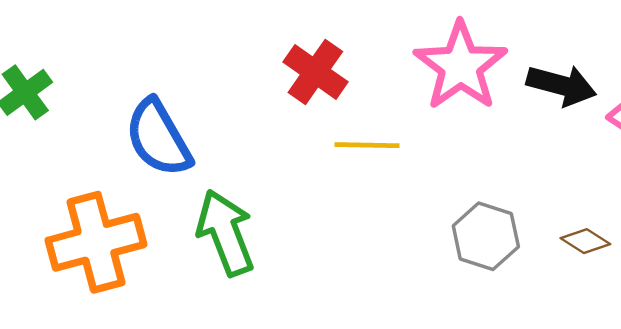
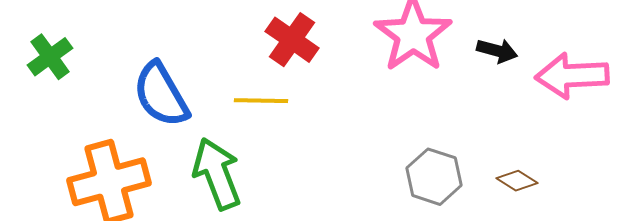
black arrow: (561, 85) -> (497, 51), size x0.7
yellow line: (367, 145) -> (261, 101), moved

